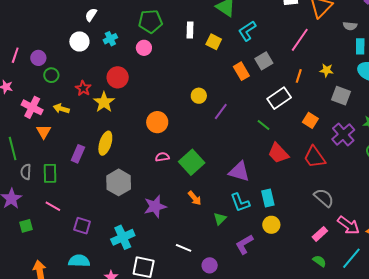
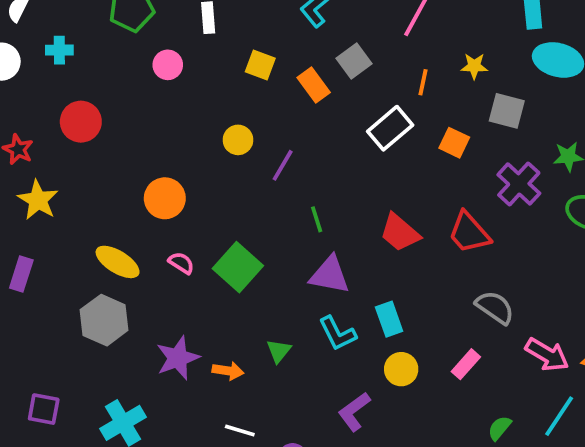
cyan cross: (110, 39) -> (59, 50), turned 32
yellow square: (214, 42) -> (260, 65), moved
pink circle: (144, 48) -> (168, 65), moved
yellow star: (104, 102) -> (38, 200), moved
orange square: (310, 120) -> (454, 143), moved
green line: (264, 125) -> (317, 219), moved, turned 40
yellow ellipse: (105, 143) -> (118, 262), moved, turned -70
pink semicircle: (162, 157) -> (181, 263), turned 48
orange arrow: (195, 198) -> (228, 371), moved, turned -35
green triangle: (220, 219) -> (279, 351), moved
pink rectangle: (320, 234) -> (466, 364), moved
green semicircle: (320, 261) -> (500, 428), turned -80

